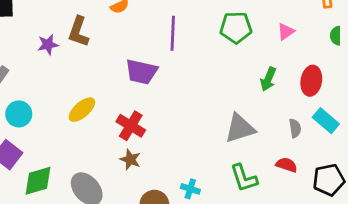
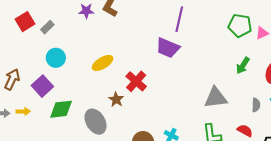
green pentagon: (236, 28) -> (240, 26), moved
purple trapezoid: (141, 72) -> (168, 48), moved
brown star: (130, 159) -> (116, 99), moved

